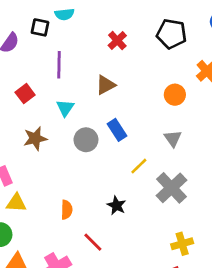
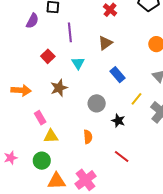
gray circle: (86, 140) -> (97, 103), moved
black star: (116, 205) -> (118, 121), moved
red line: (93, 242) -> (122, 157), moved

